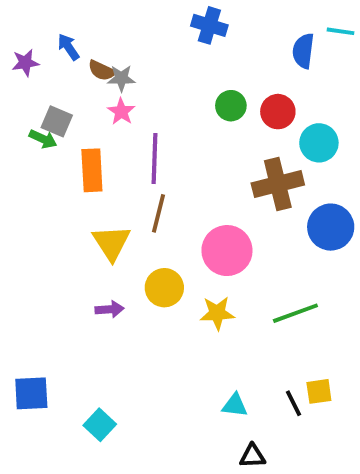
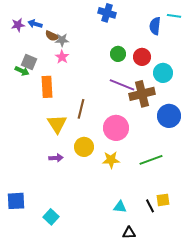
blue arrow: (68, 47) -> (35, 24), turned -40
purple star: (25, 63) -> (18, 25), moved
purple line: (155, 159) -> (122, 85), moved, turned -70

